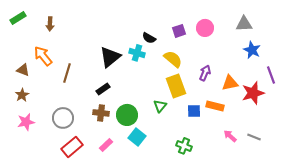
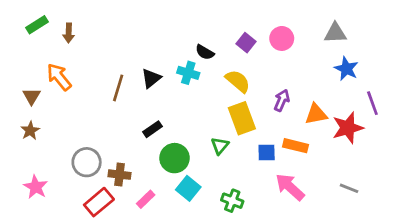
green rectangle: (18, 18) -> (37, 25), moved
purple square: (179, 31) -> (246, 43), turned -32
black triangle: (110, 57) -> (151, 78), size x0.7
brown triangle: (23, 70) -> (32, 96), turned 40
brown line: (67, 73) -> (118, 88), moved
black rectangle: (103, 89) -> (153, 129), moved
brown cross: (101, 113) -> (120, 175), moved
pink star: (26, 122) -> (36, 187), moved, turned -30
pink arrow: (230, 136) -> (290, 187), moved, size x1.6
green cross: (184, 146) -> (232, 201), moved

